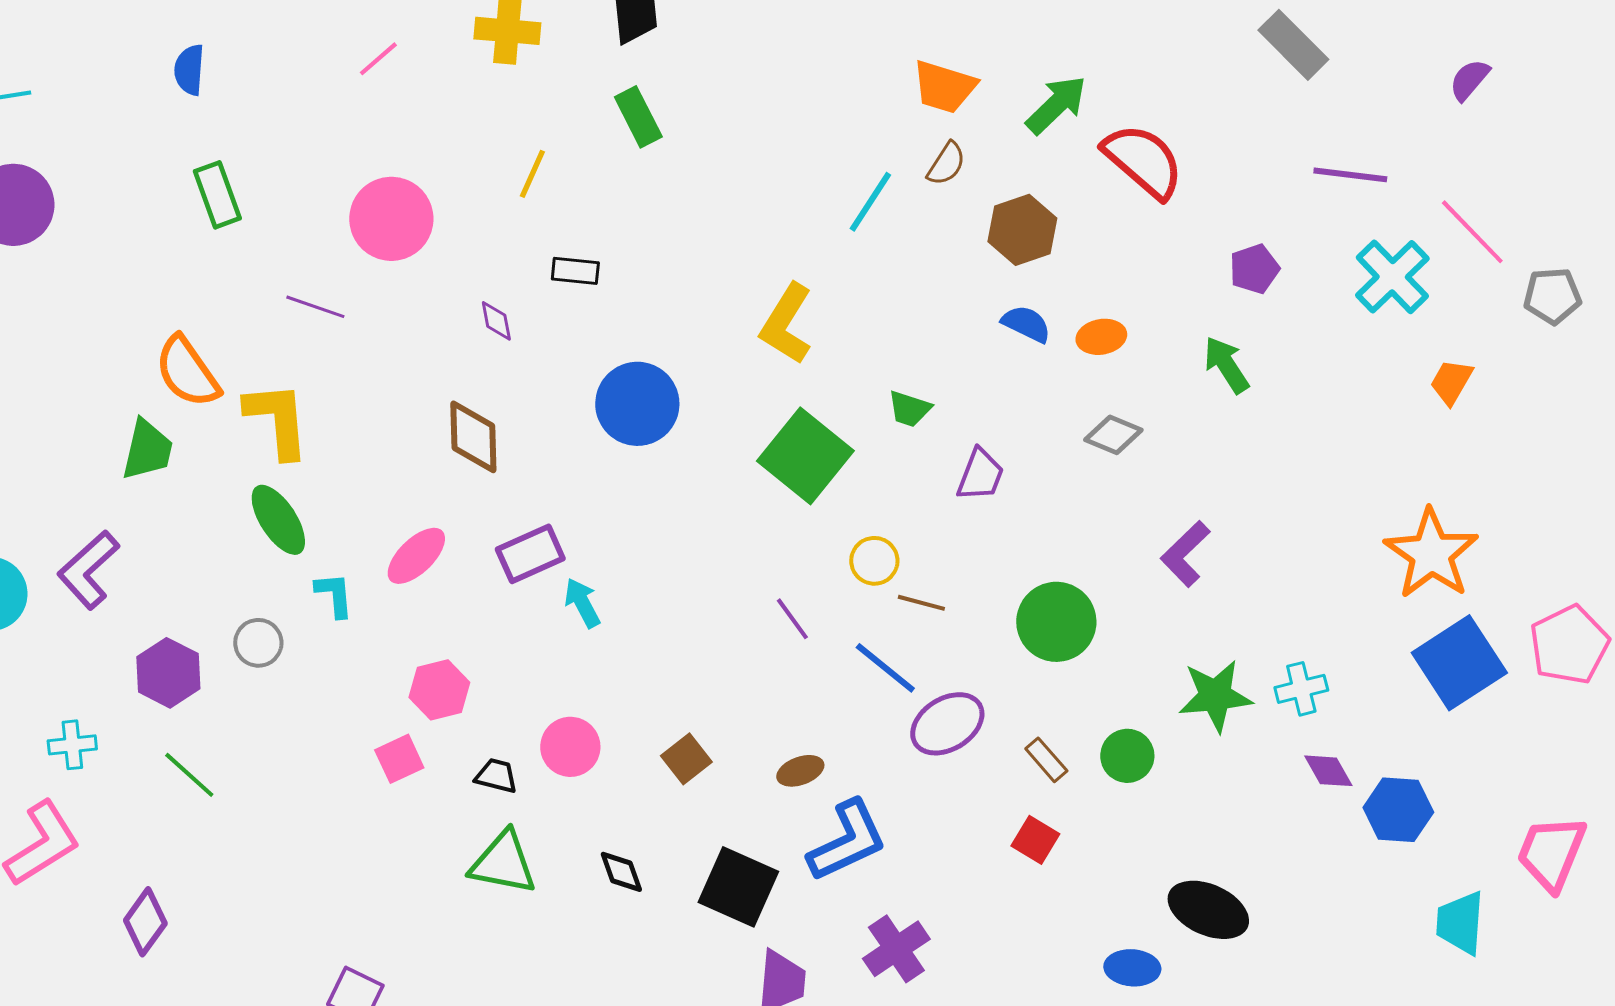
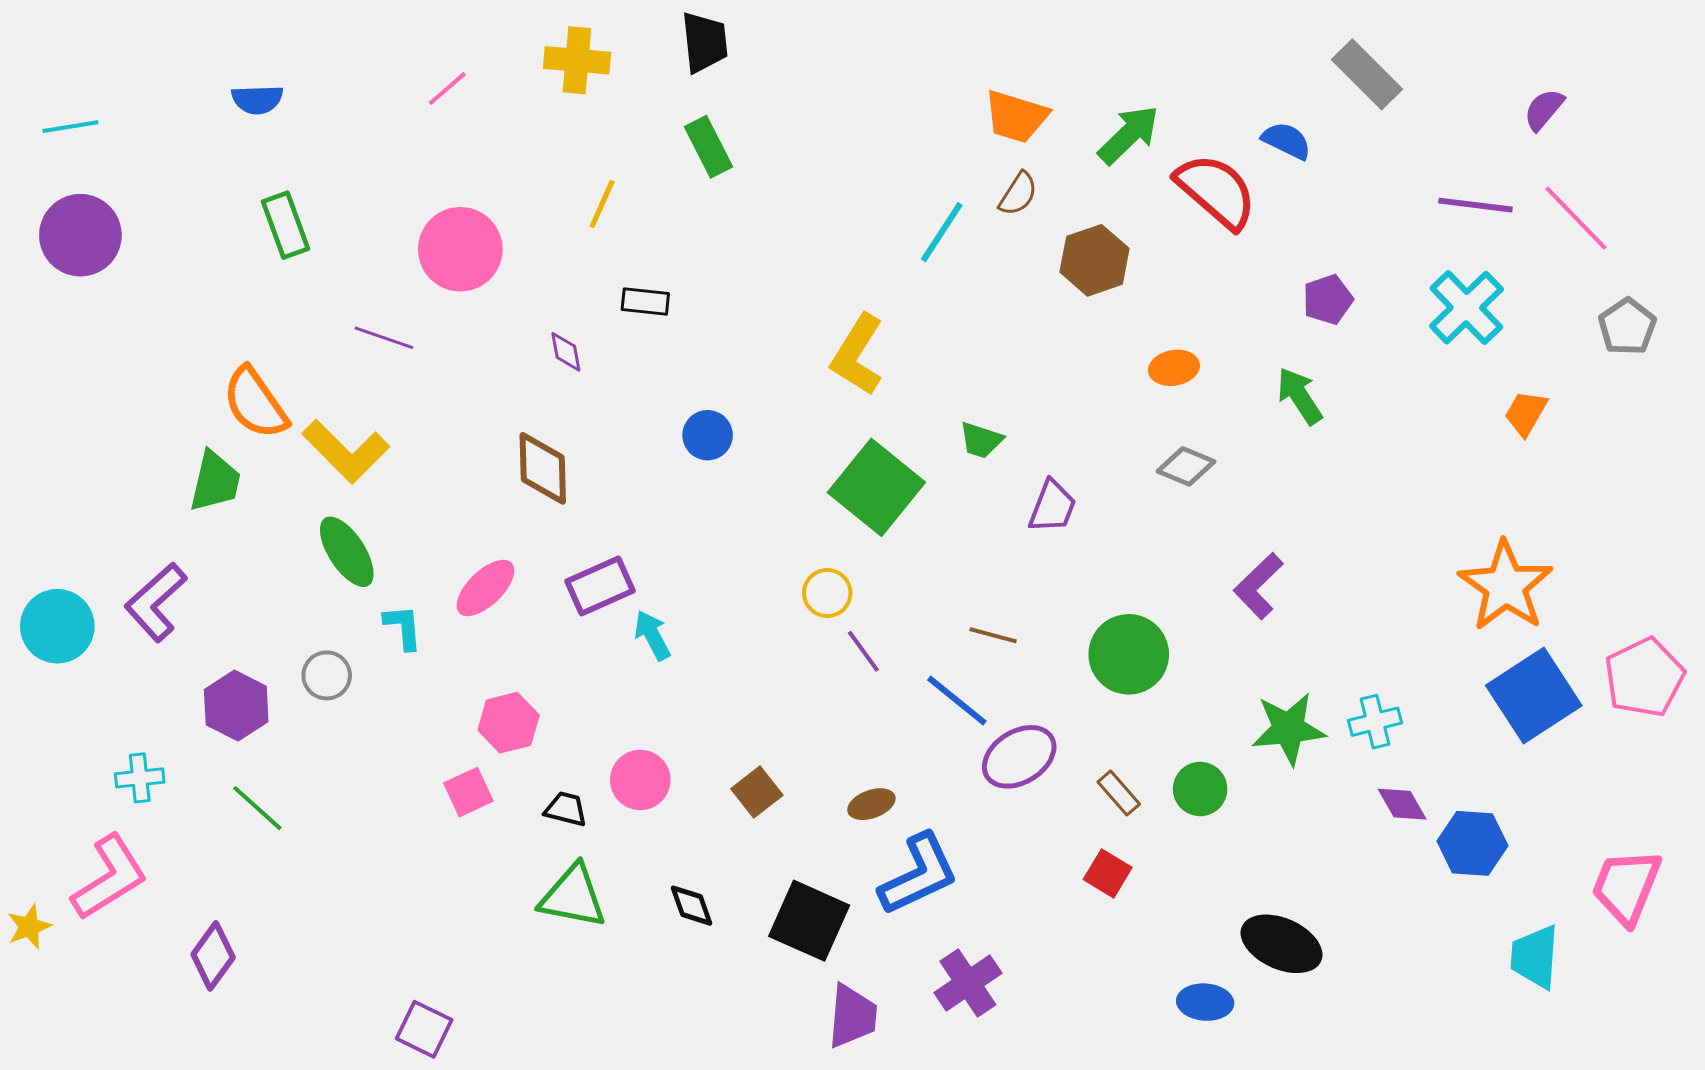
blue semicircle: (189, 70) -> (257, 100), turned -96
purple line: (1350, 175) -> (1475, 205), moved
pink line: (1472, 232) -> (1576, 218), moved
gray pentagon: (1552, 296) -> (1627, 327), turned -30
blue semicircle: (1026, 324) -> (1287, 141), moved
blue circle: (637, 404) -> (708, 435), size x0.6
yellow L-shape: (277, 420) -> (346, 451), turned 140
yellow circle: (874, 561) -> (827, 593), moved

